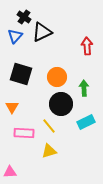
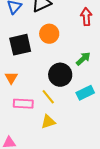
black square: (21, 74) -> (20, 45), turned -30
orange circle: (57, 77) -> (49, 34), moved
green arrow: (84, 88) -> (83, 59), turned 49

